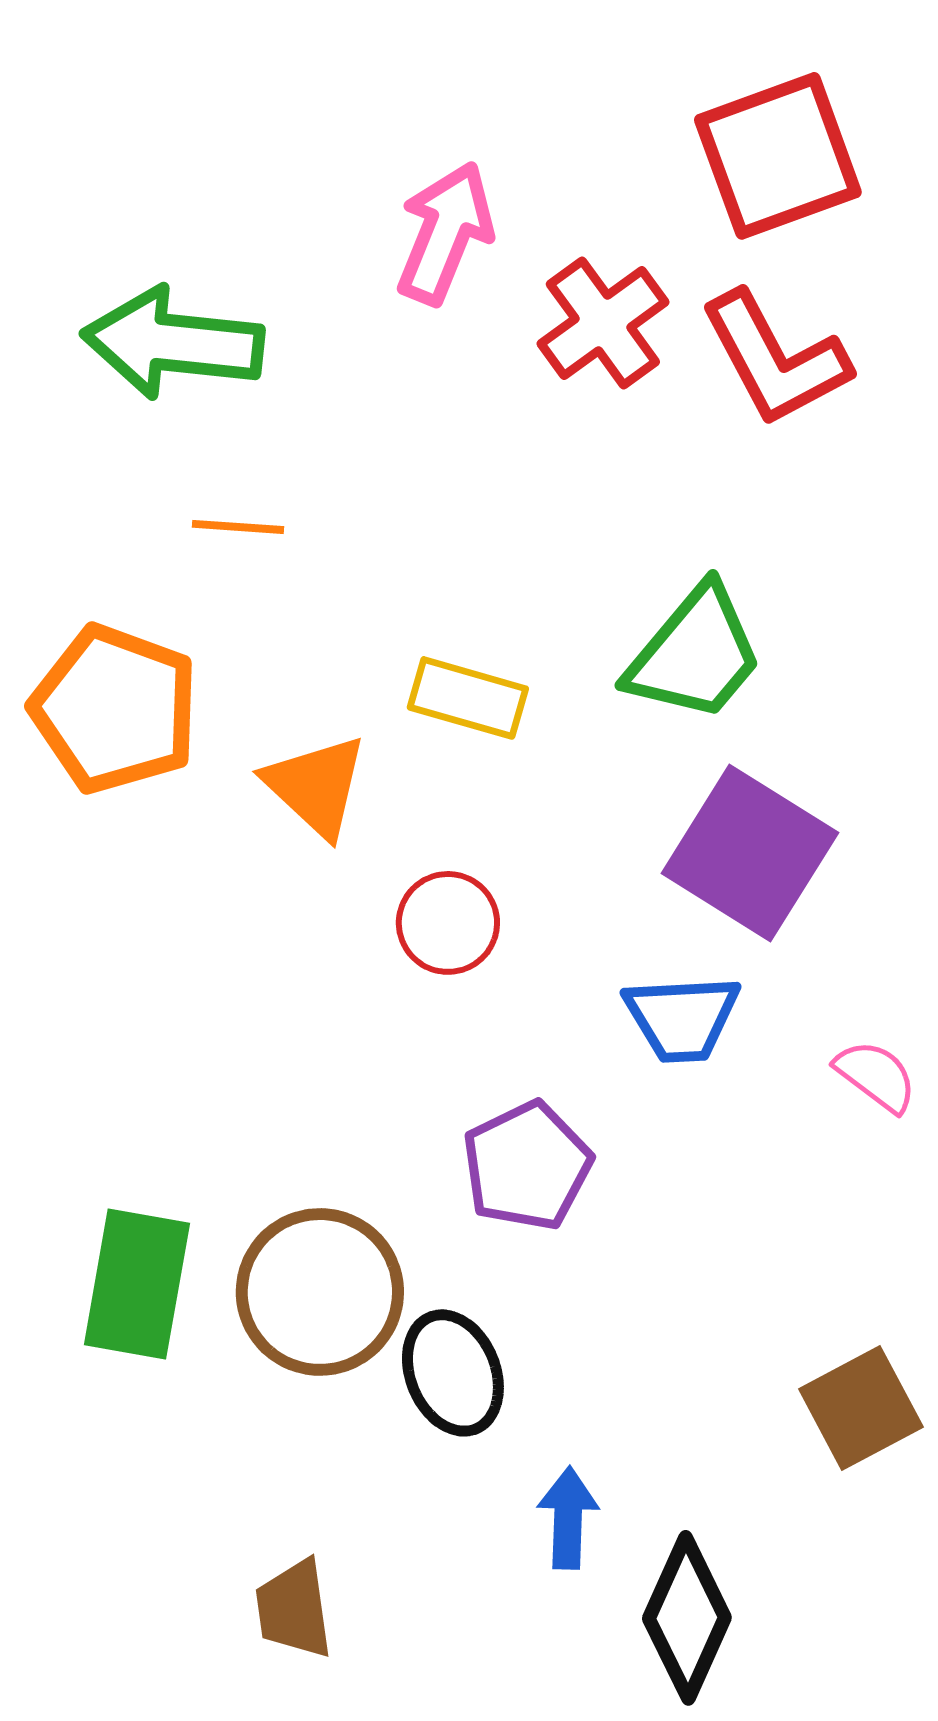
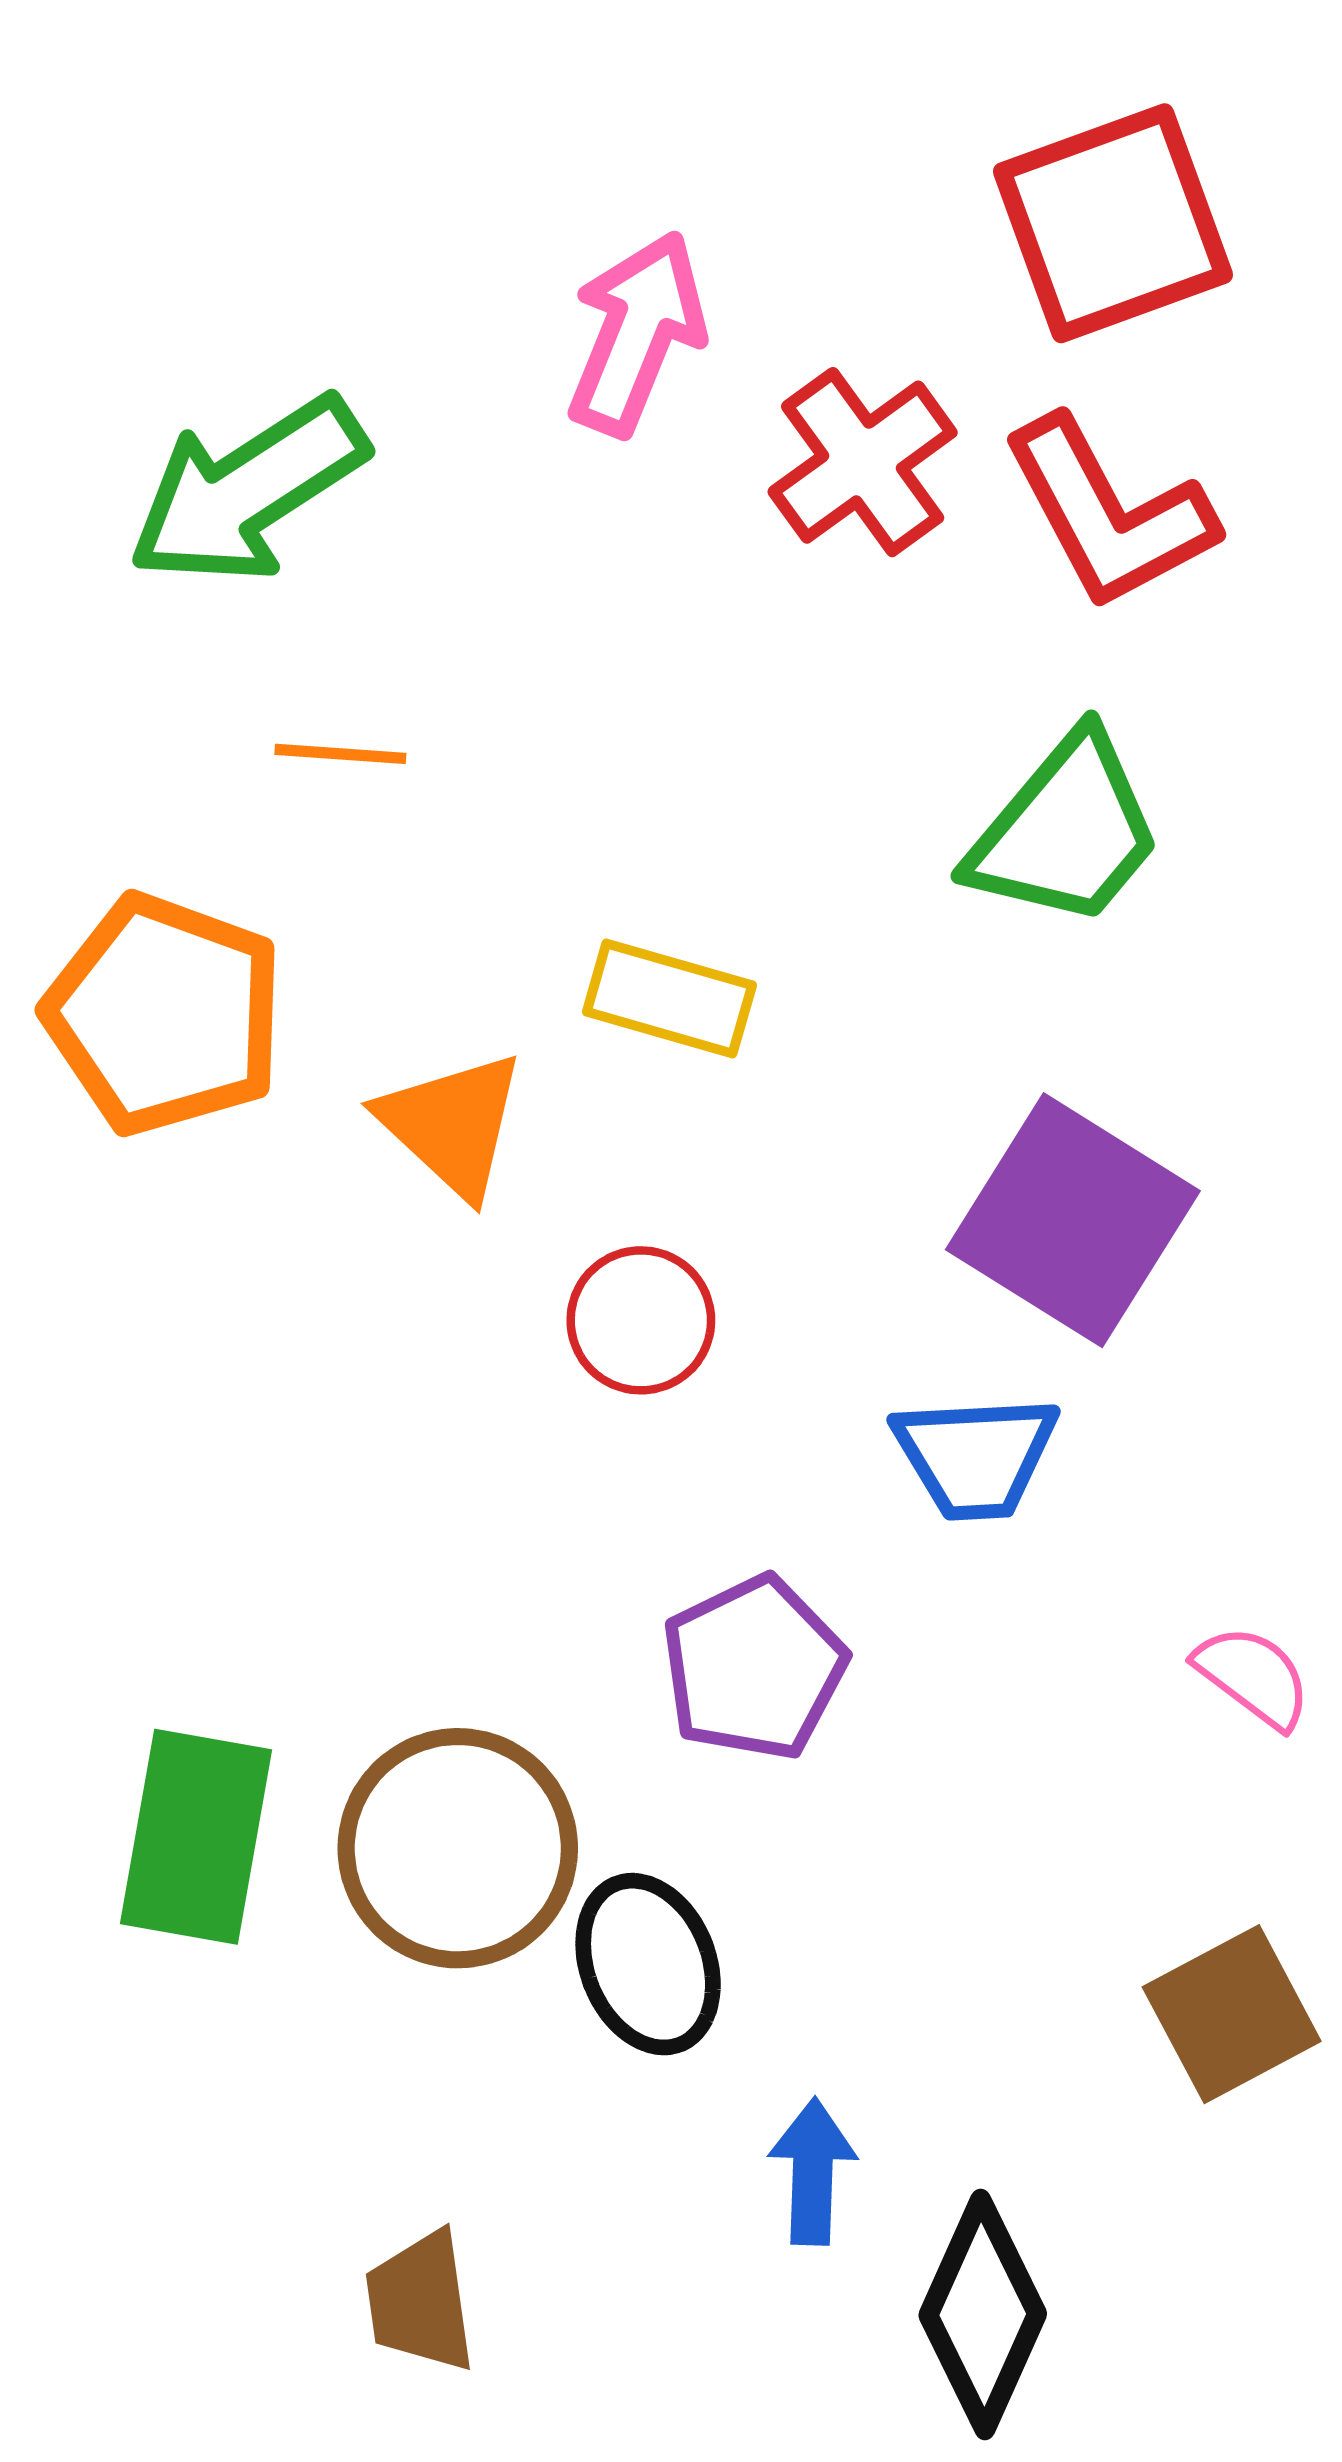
green arrow: (173, 343) -> (247, 491), turned -39
green trapezoid: (695, 654) -> (1066, 831), moved
pink semicircle: (876, 1076) -> (1253, 1677), moved

